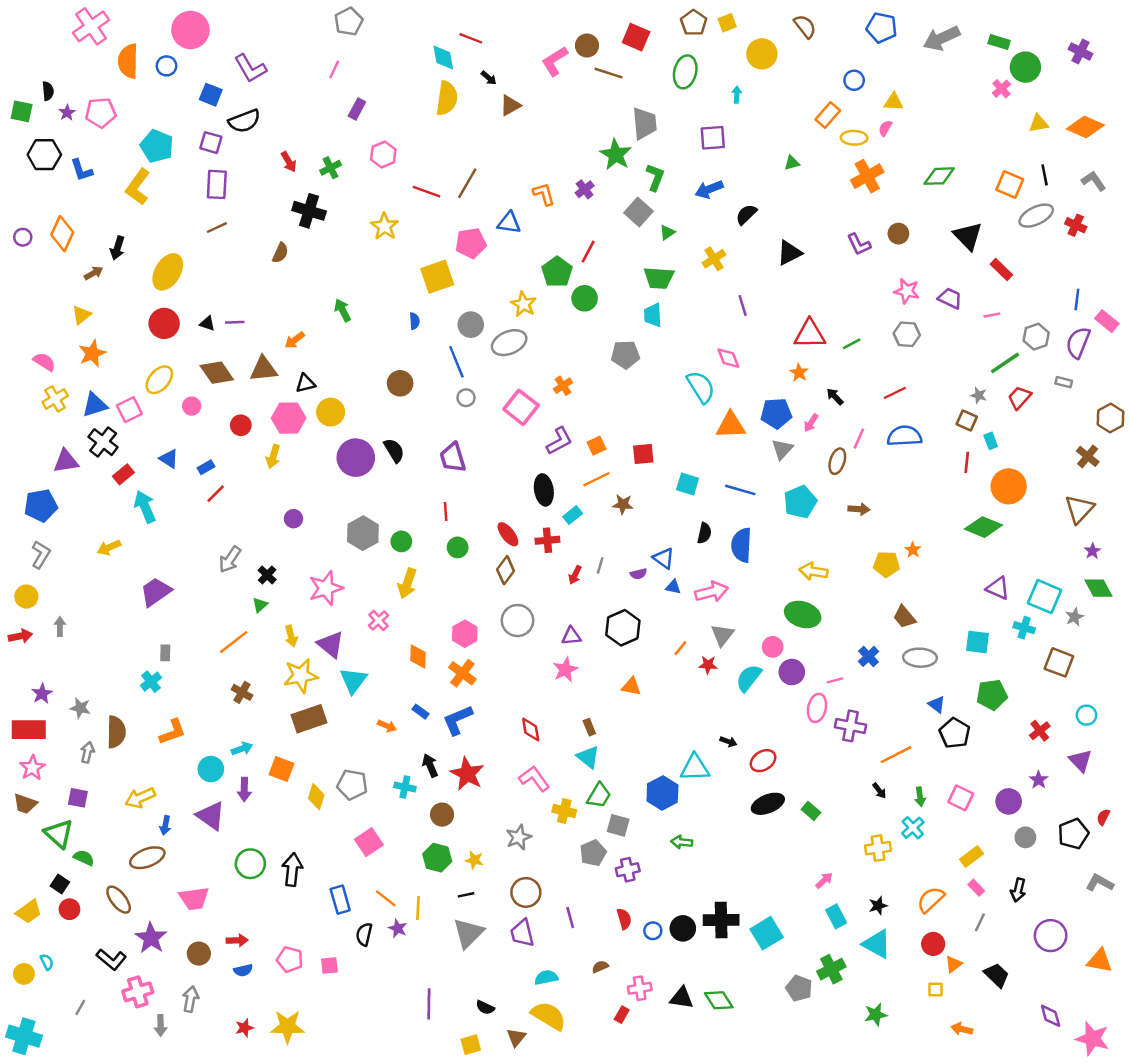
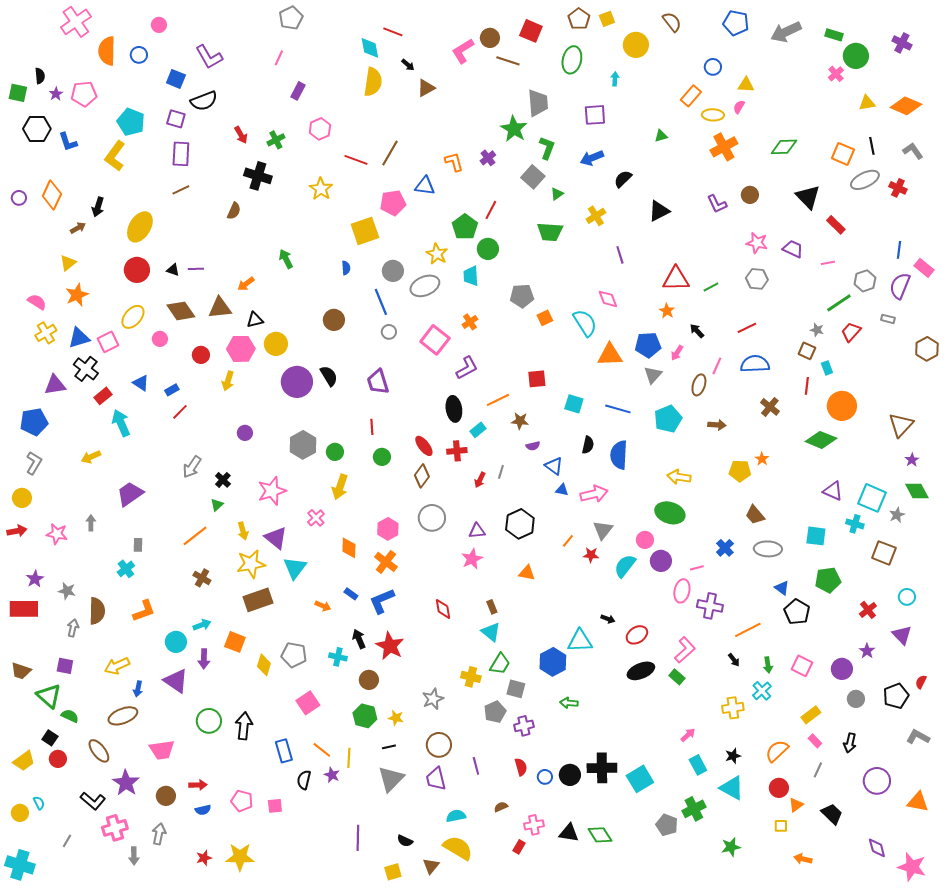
pink circle: (190, 30) -> (159, 25), size x0.5
cyan trapezoid: (653, 315) -> (471, 276), moved
orange square: (597, 446) -> (545, 318), moved
brown cross: (1088, 456) -> (770, 407), moved
purple semicircle: (638, 574) -> (533, 446), moved
gray arrow: (60, 627) -> (91, 523), moved
pink star: (32, 768) -> (57, 534), moved, turned -30
pink L-shape: (534, 779) -> (685, 650), moved, turned 84

